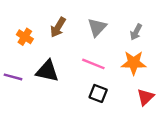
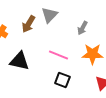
gray triangle: (97, 27) -> (49, 15), moved
gray arrow: (136, 32) -> (82, 28), moved

